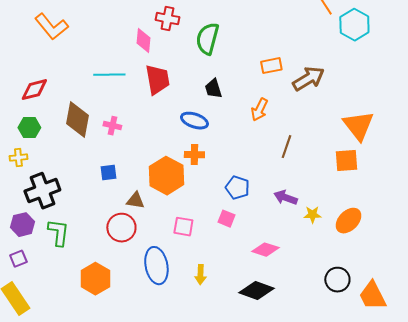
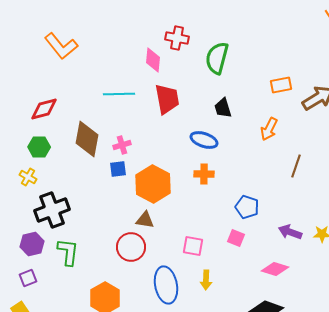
pink cross: (112, 126) -> (122, 145), turned -30
yellow cross: (18, 158) -> (28, 177), turned 36
blue square: (108, 173) -> (118, 169), moved
orange hexagon: (166, 176) -> (153, 184), moved
purple arrow: (285, 198) -> (290, 232), moved
yellow arrow: (200, 275) -> (206, 280), moved

